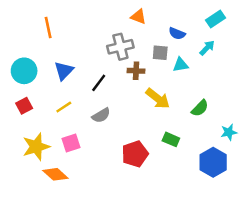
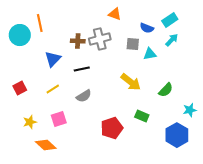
cyan rectangle: (216, 19) -> (170, 20), moved
cyan circle: (24, 71) -> (20, 35), moved
brown cross: (136, 71) -> (78, 41), moved
black line: (99, 83) -> (82, 69), turned 42
yellow star: (36, 147) -> (30, 122), size x0.6

